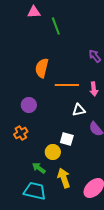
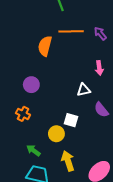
orange line: (67, 85) -> (71, 31), moved
orange cross: (21, 133) -> (23, 114), turned -32
green arrow: (39, 168) -> (33, 150), moved

